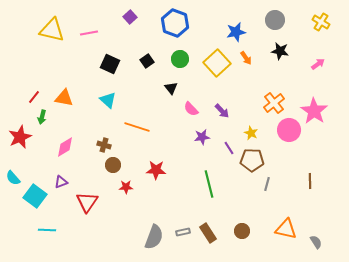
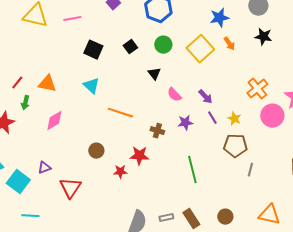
brown cross: (104, 145) -> (157, 131), moved
pink diamond: (65, 147) -> (54, 121), moved
purple line: (229, 148) -> (212, 118), moved
red star: (126, 187) -> (120, 172), moved

